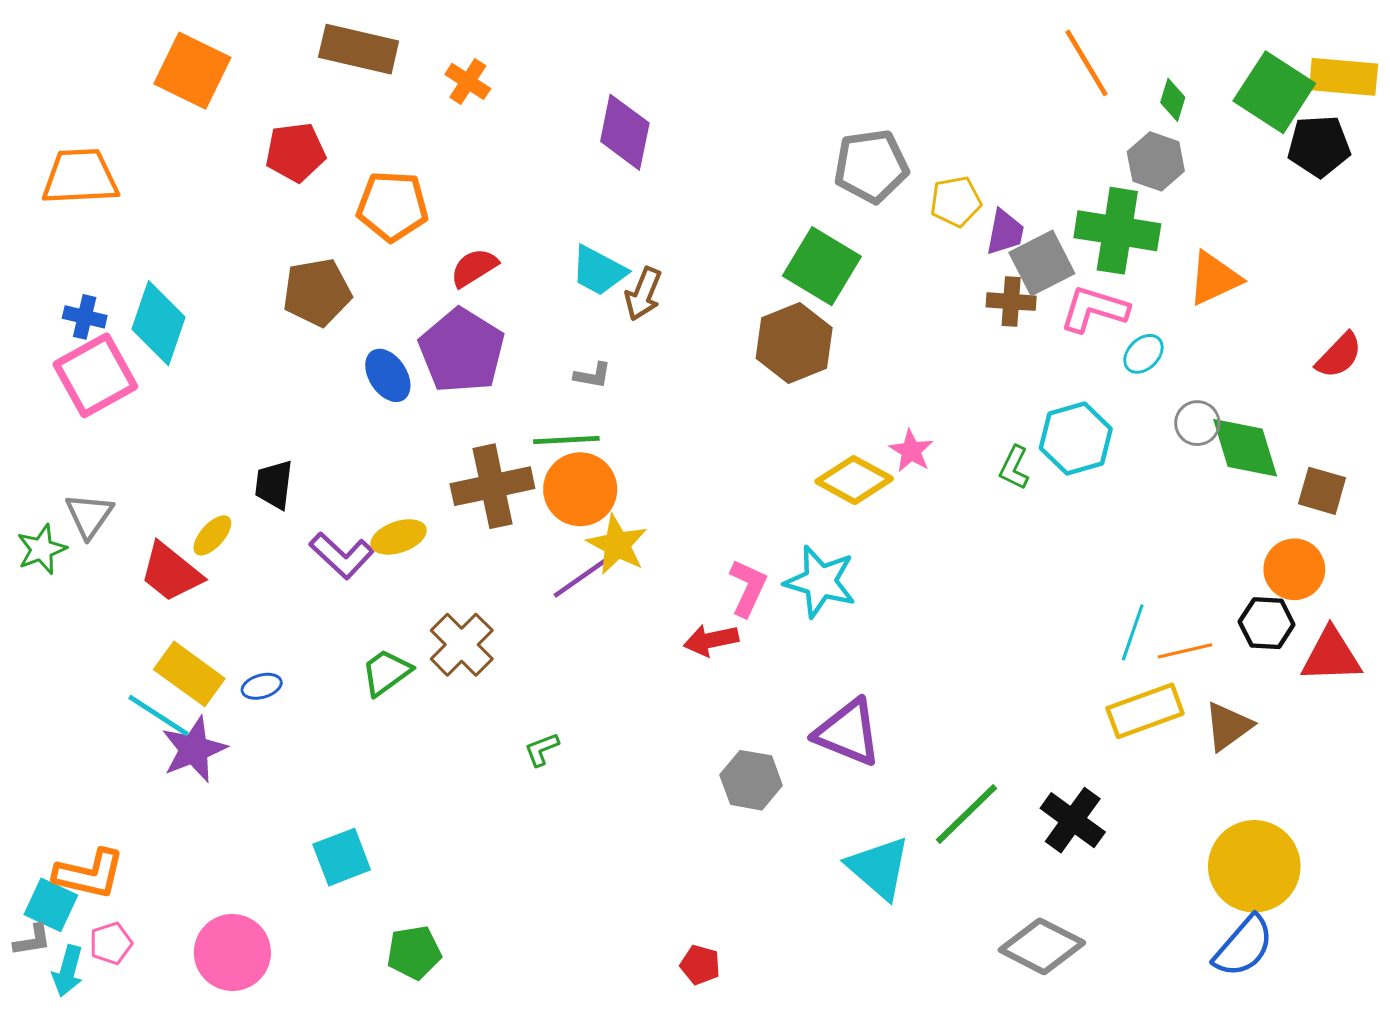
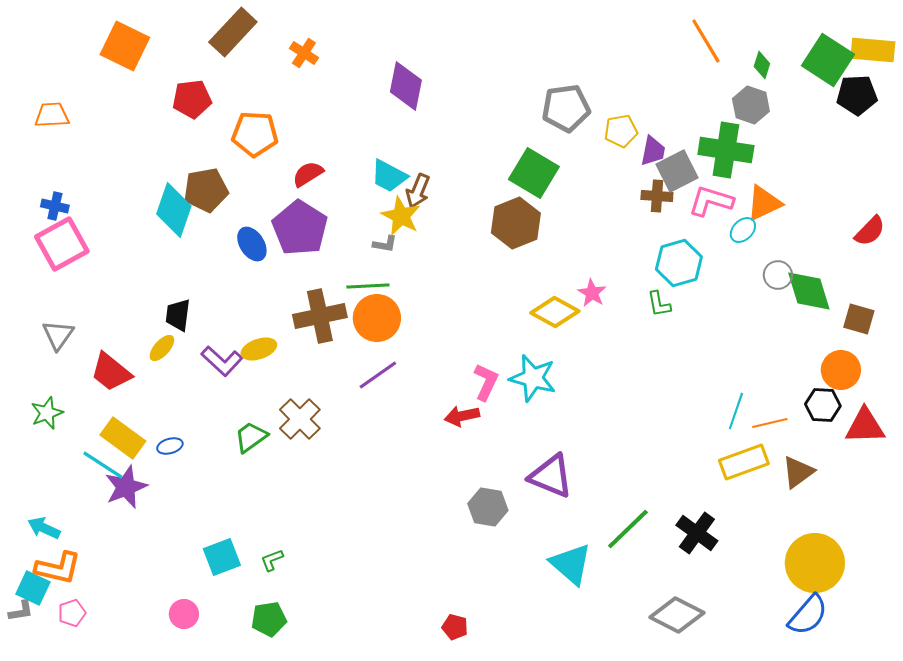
brown rectangle: (359, 49) -> (233, 32), turned -60
orange trapezoid: (80, 177) -> (52, 115), size x0.7
orange triangle: (1214, 278) -> (764, 203), moved
cyan diamond: (159, 323) -> (174, 210), moved
cyan hexagon: (1076, 438) -> (679, 263), moved
green L-shape: (1014, 468) -> (659, 304), turned -36
yellow ellipse: (212, 535) -> (162, 348), moved
yellow star: (617, 545) -> (401, 216), moved
green star: (42, 549) -> (47, 413), moved
green L-shape: (542, 749) -> (272, 560), moved
pink circle: (232, 953) -> (184, 614), moved, size x0.6
cyan arrow: (68, 971) -> (44, 528), moved, turned 100

